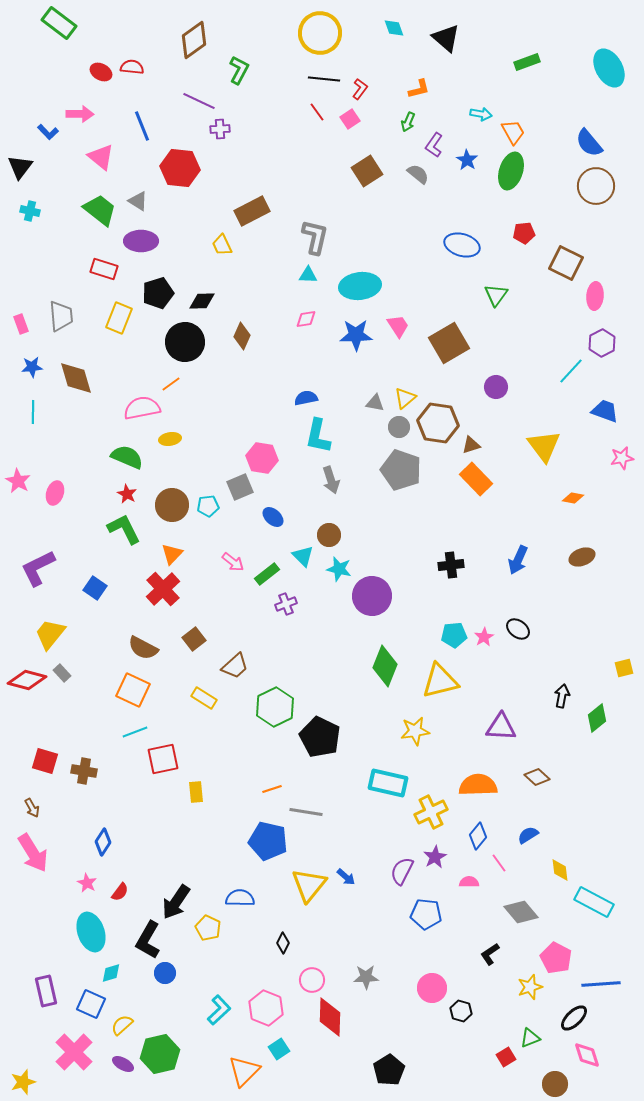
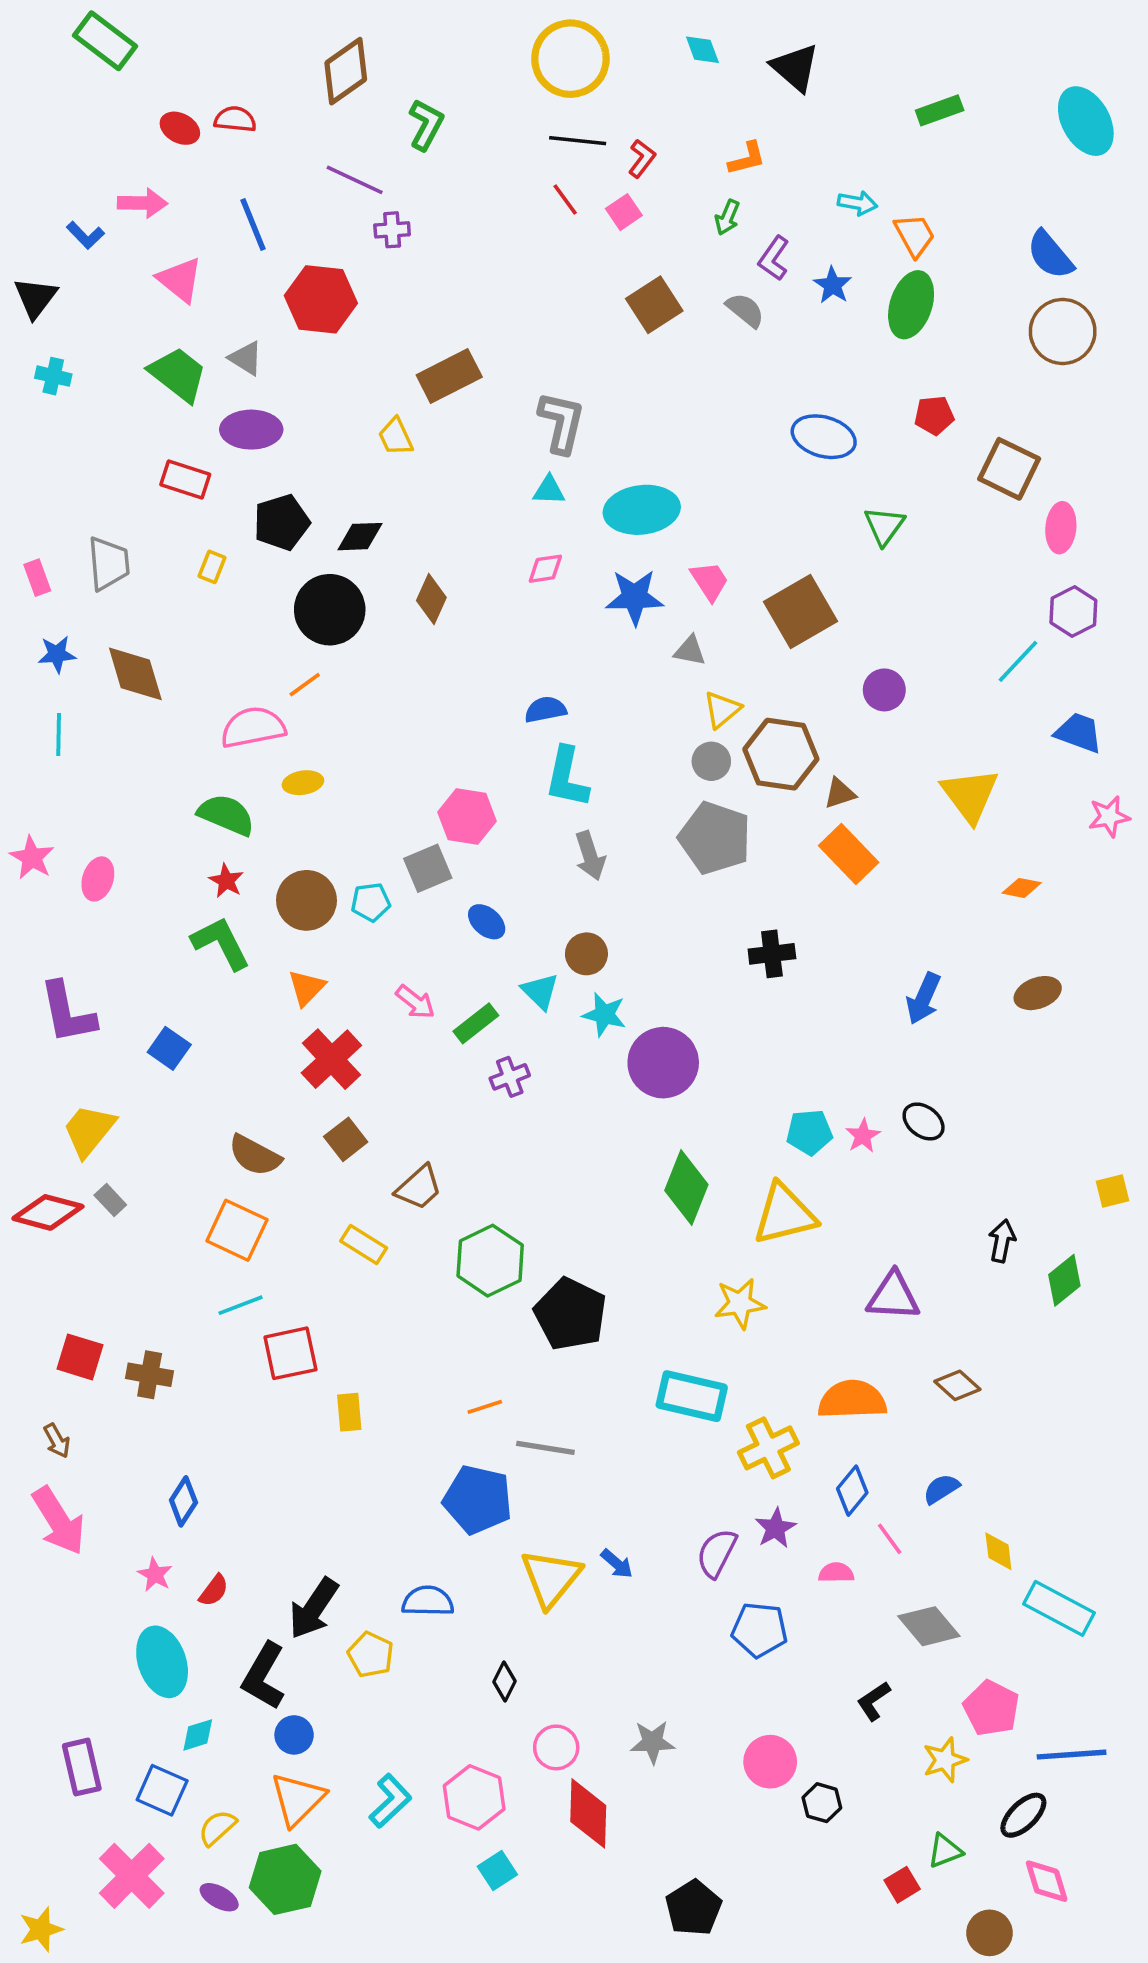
yellow rectangle: (119, 318) -> (212, 567), size x0.6
gray triangle: (375, 403) -> (690, 651), moved
black cross: (451, 565) -> (772, 954), moved
purple L-shape: (38, 568) -> (68, 1013), turned -75
red cross: (163, 589) -> (331, 1059), moved
orange triangle: (244, 1071) -> (298, 1799), moved

